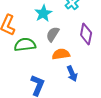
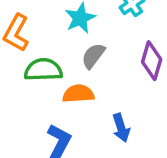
orange semicircle: (61, 54) -> (78, 94), moved

